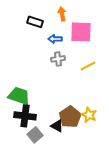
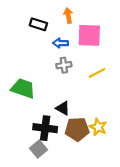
green trapezoid: (19, 96) -> (23, 88), moved
black cross: (25, 116) -> (45, 128), moved
brown pentagon: (70, 117) -> (77, 129), turned 30
black triangle: (57, 126) -> (63, 108), moved

